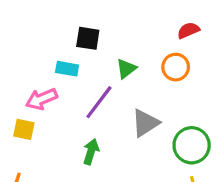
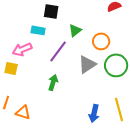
orange circle: (176, 67) -> (101, 41), moved
green circle: (192, 145) -> (116, 65), moved

